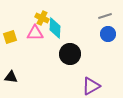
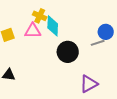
gray line: (105, 16) -> (98, 43), moved

